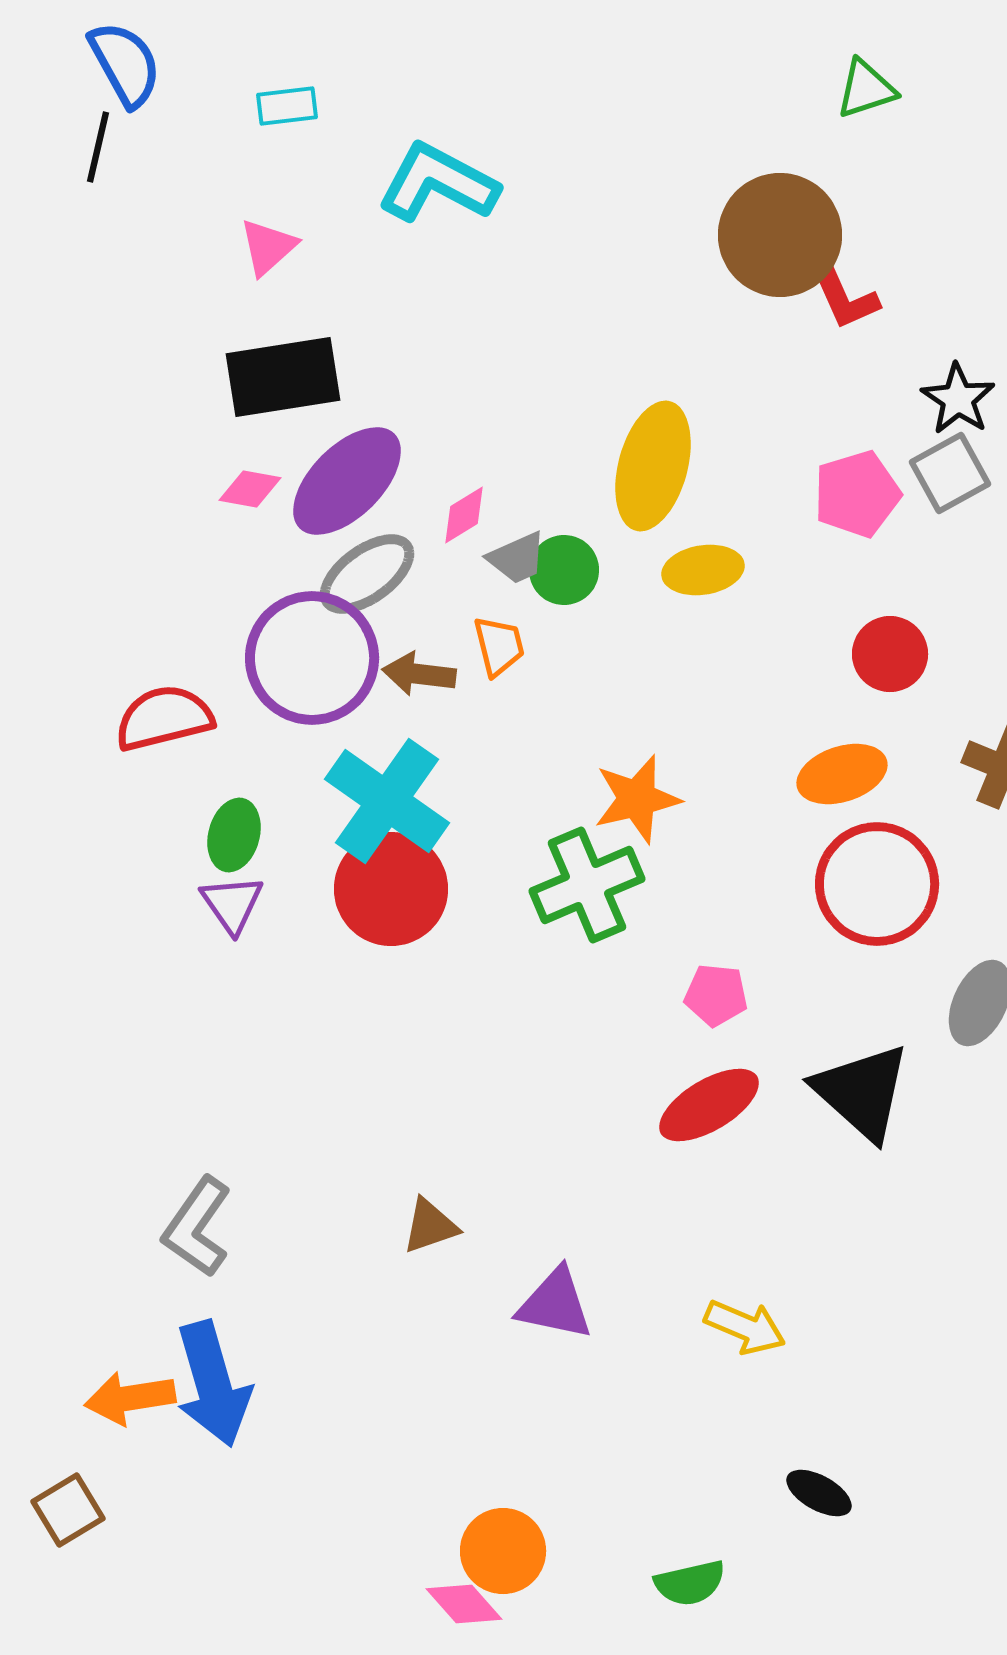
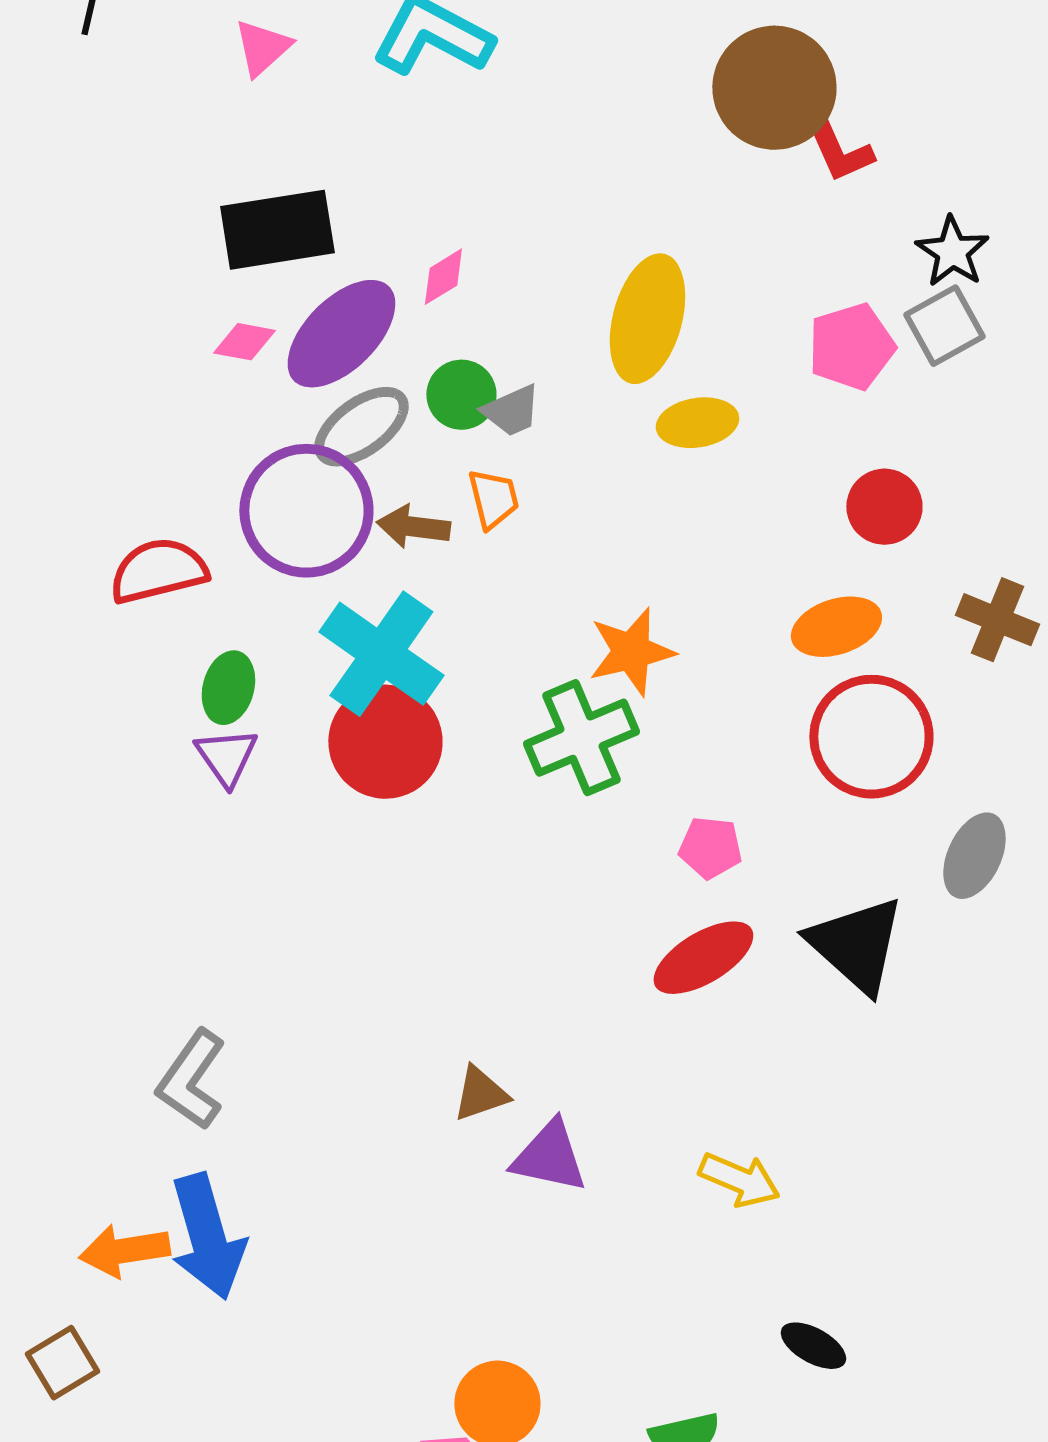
pink triangle: (268, 247) -> (262, 48), moved
pink diamond: (464, 515) -> (443, 277), moved
green circle: (564, 570) -> (461, 395), moved
brown triangle: (430, 1226) -> (480, 1094), moved

